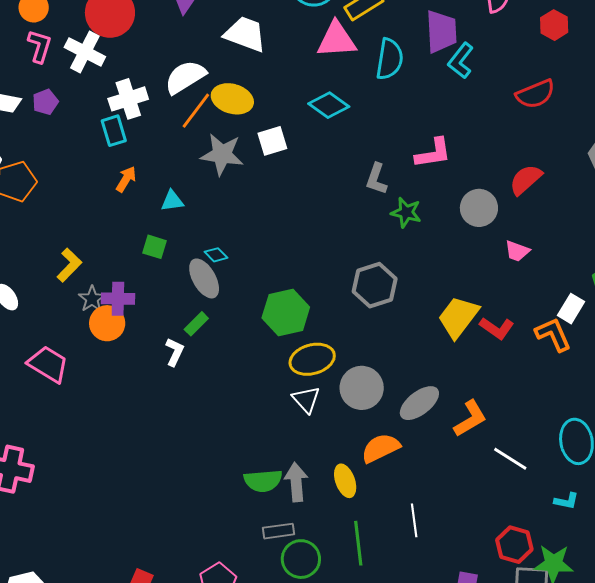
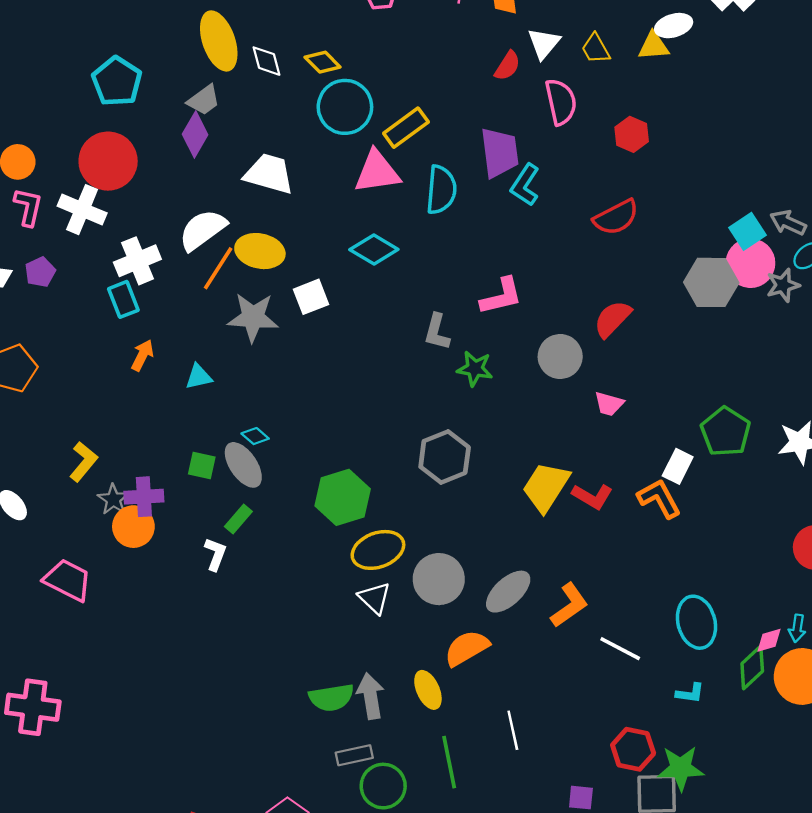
green square: (154, 247) -> (202, 465), moved

